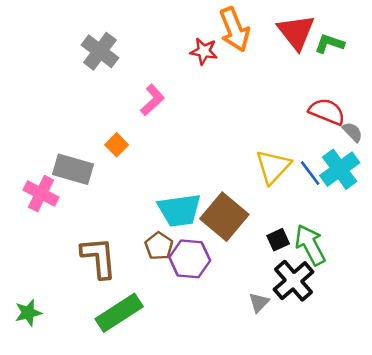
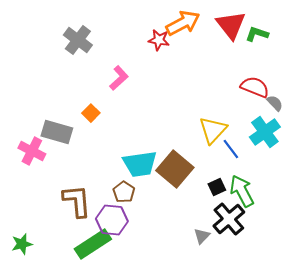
orange arrow: (235, 29) -> (183, 23), turned -96
blue line: (310, 173) -> (231, 149), moved
purple hexagon: (190, 259) -> (112, 220), moved

